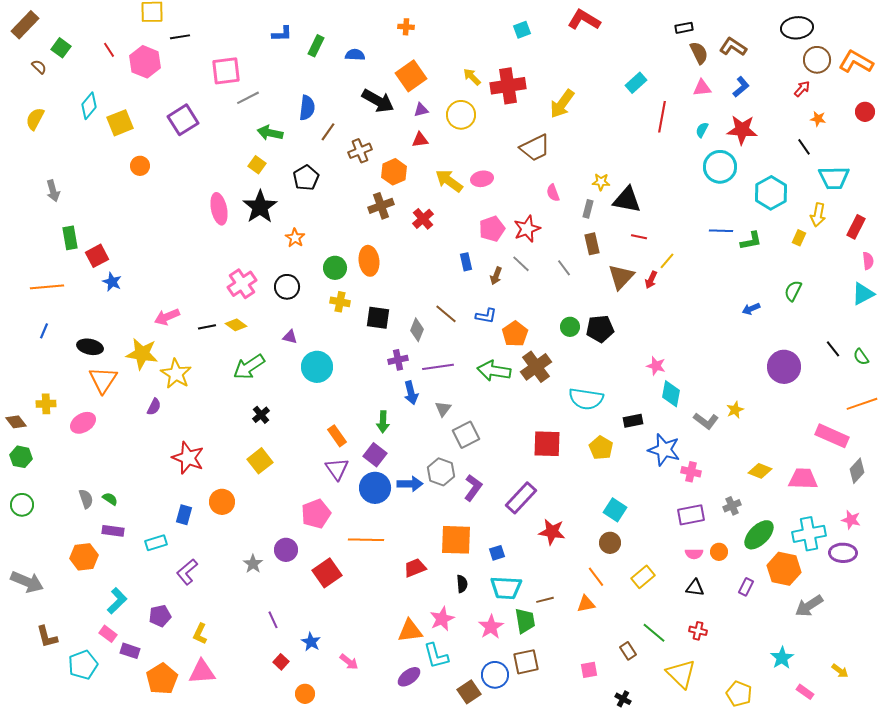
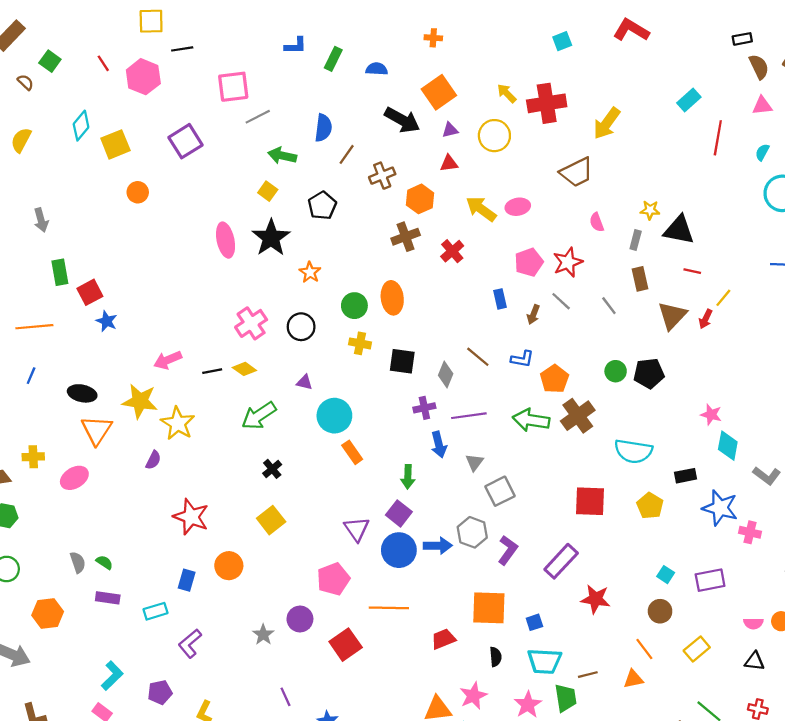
orange rectangle: (337, 436) -> (352, 452), moved
cyan square: (615, 510) -> (666, 575), size x0.7
purple rectangle: (691, 515) -> (710, 580), moved
orange hexagon: (84, 557) -> (48, 613), moved

